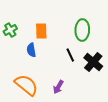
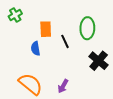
green cross: (10, 30) -> (15, 15), moved
black line: (70, 55) -> (65, 41), moved

